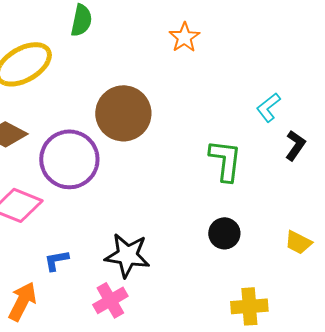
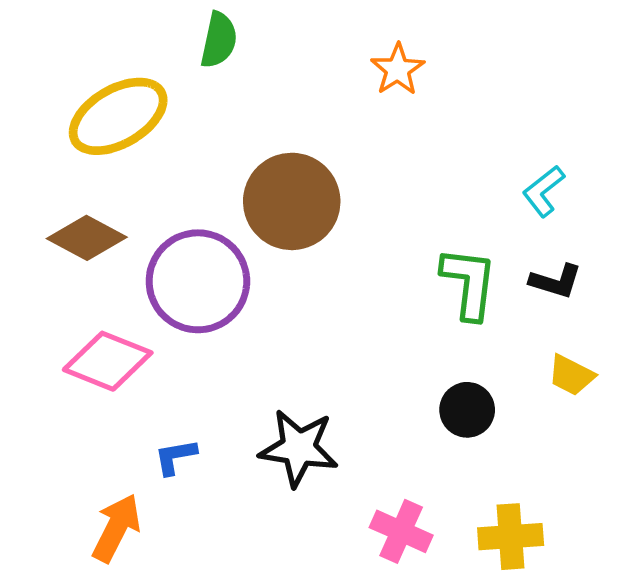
black L-shape: (295, 145) -> (556, 281), moved, turned 72
yellow trapezoid: (298, 242) -> (571, 375), moved
pink cross: (110, 300) -> (401, 531), moved, turned -36

